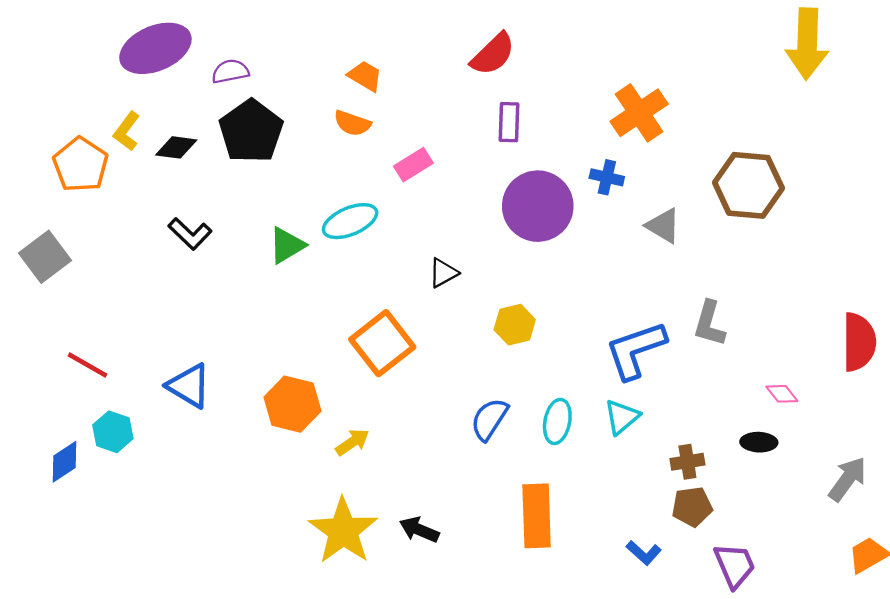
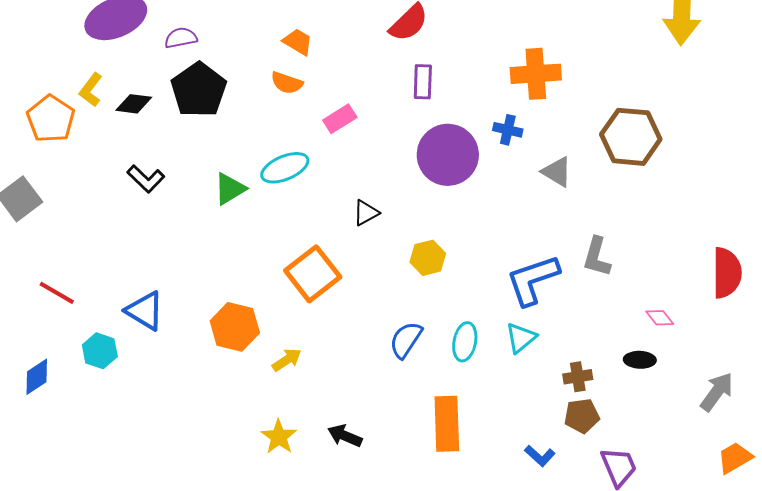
orange cross: (639, 113) -> (536, 74), turned 30
cyan hexagon: (113, 432) -> (100, 351), moved
yellow star: (343, 531) -> (279, 437), size x0.6

